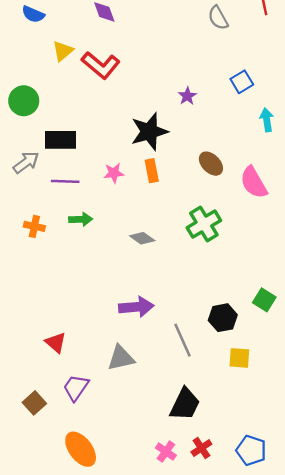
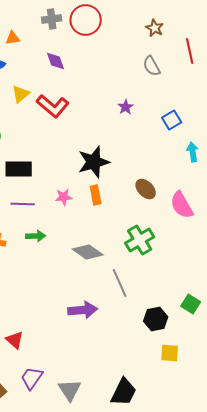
purple star: (187, 96) -> (126, 107), moved
gray diamond: (142, 238) -> (88, 252), size x1.4
gray line: (183, 340) -> (120, 283), moved
gray triangle: (121, 358) -> (70, 390), moved, turned -50

